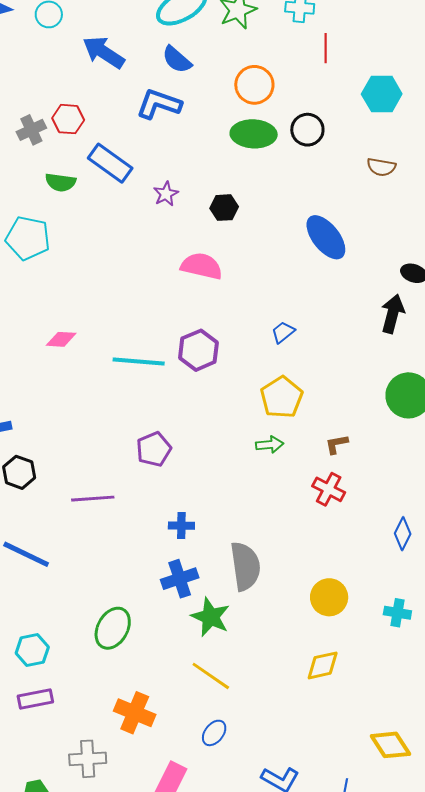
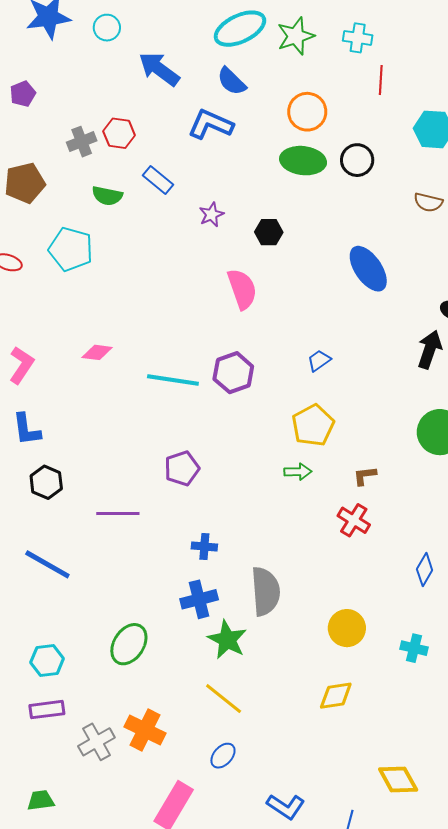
blue rectangle: (110, 163) -> (158, 180), size x0.7
pink semicircle: (202, 266) -> (242, 289), turned 54
gray cross: (88, 759) -> (96, 742), moved, turned -30

